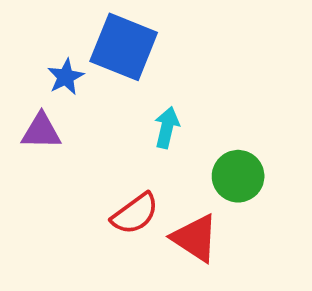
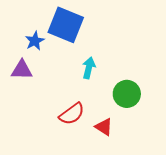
red triangle: (195, 238) -> (104, 127), size x0.7

